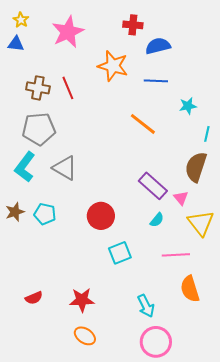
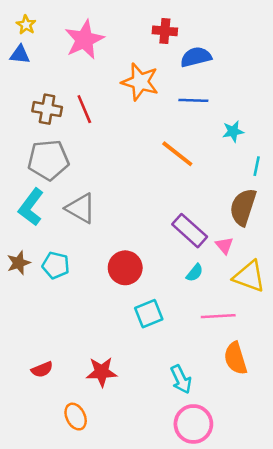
yellow triangle: (201, 223) -> (249, 276), turned -32
orange ellipse: (85, 336) -> (76, 417), moved, turned 30

